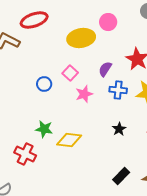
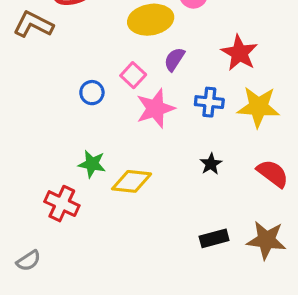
purple semicircle: (105, 69) -> (174, 59), moved
pink star: (84, 94) -> (155, 108), size x1.4
black rectangle: (121, 176) -> (214, 238), turned 30

